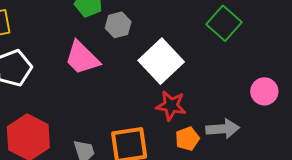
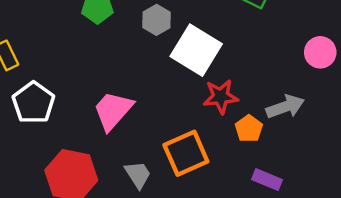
gray hexagon: (118, 25) -> (156, 20), moved
pink trapezoid: (82, 58) -> (113, 111), moved, turned 102

